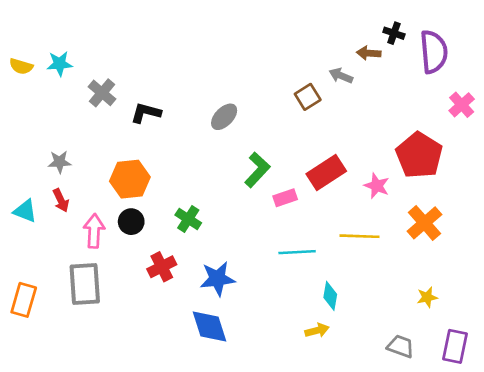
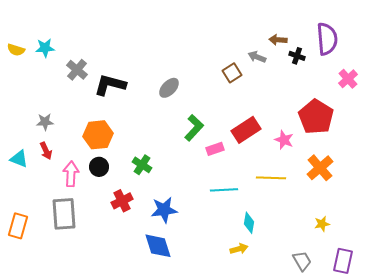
black cross: (394, 33) -> (297, 56), moved
black L-shape: (146, 113) -> (110, 85), size x1.4
gray trapezoid: (401, 346) -> (302, 261), turned 40

